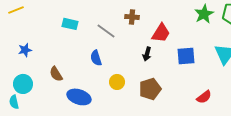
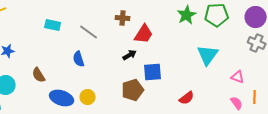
brown cross: (132, 17) -> (123, 18), moved
black arrow: (147, 54) -> (130, 55), turned -136
blue square: (186, 56) -> (153, 72), moved
yellow circle: (117, 82) -> (88, 97), moved

